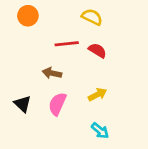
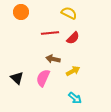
red semicircle: (97, 50) -> (73, 38), turned 104
brown arrow: (52, 73) -> (53, 59), moved

